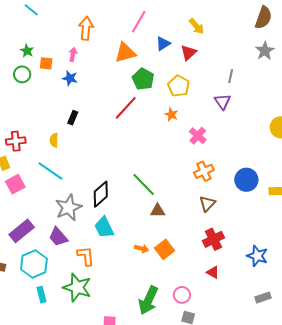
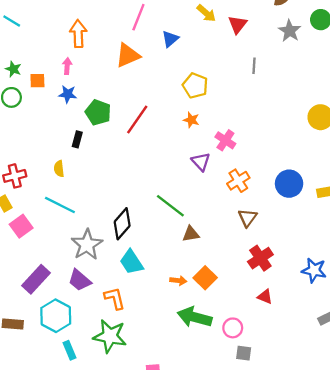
red triangle: (188, 53) -> (238, 24), moved
green pentagon: (143, 79) -> (98, 112), moved
purple triangle: (223, 102) -> (201, 162), moved
green arrow: (148, 300) -> (194, 317), moved, turned 88

